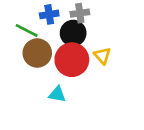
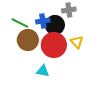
gray cross: (80, 13) -> (69, 10), moved
blue cross: (49, 14) -> (43, 21), moved

